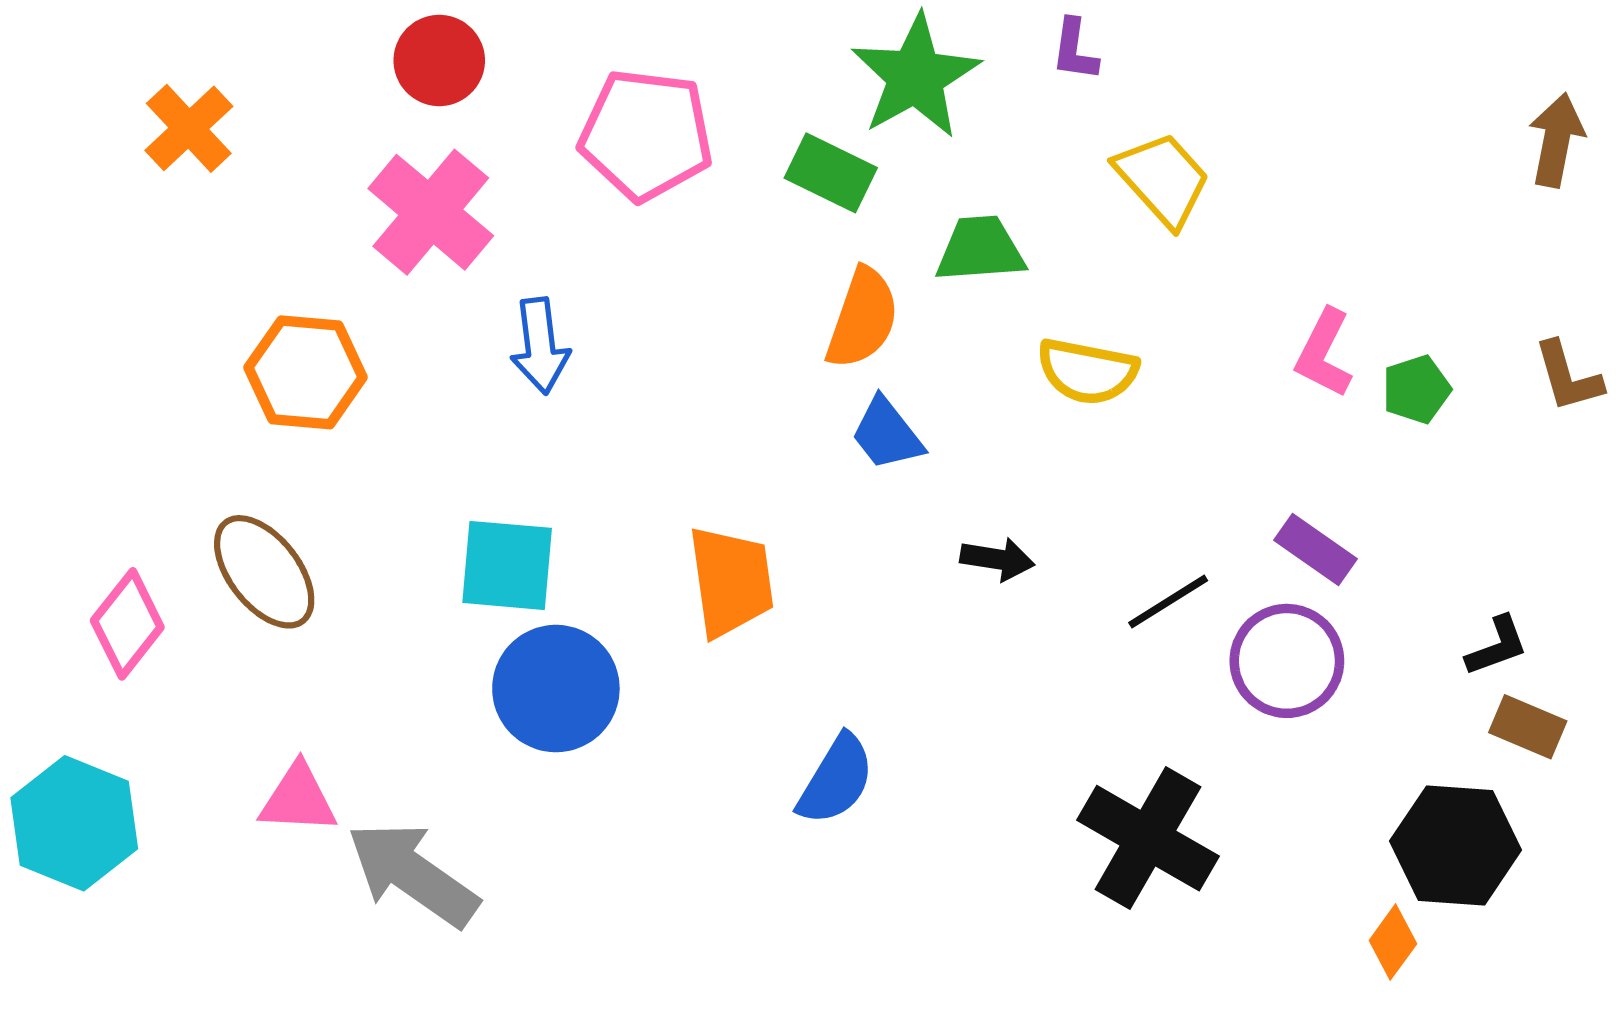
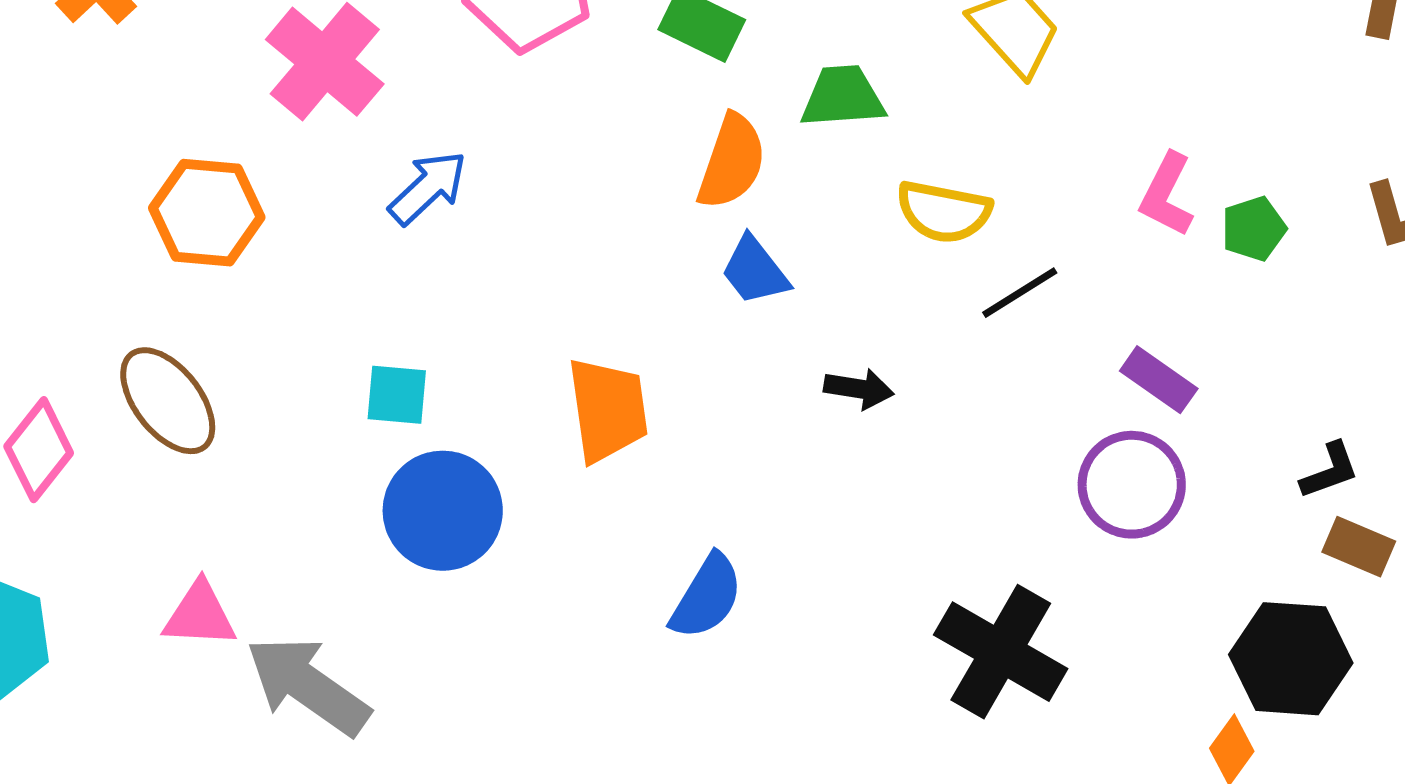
blue arrow: (540, 346) -> (428, 188), turned -126
cyan square: (507, 565) -> (397, 395), size x0.7
black line: (1168, 602) -> (1020, 293), moved

